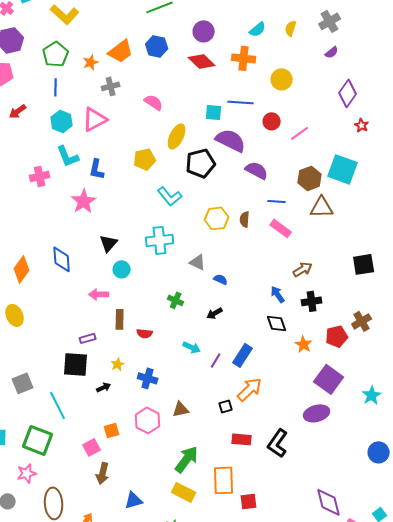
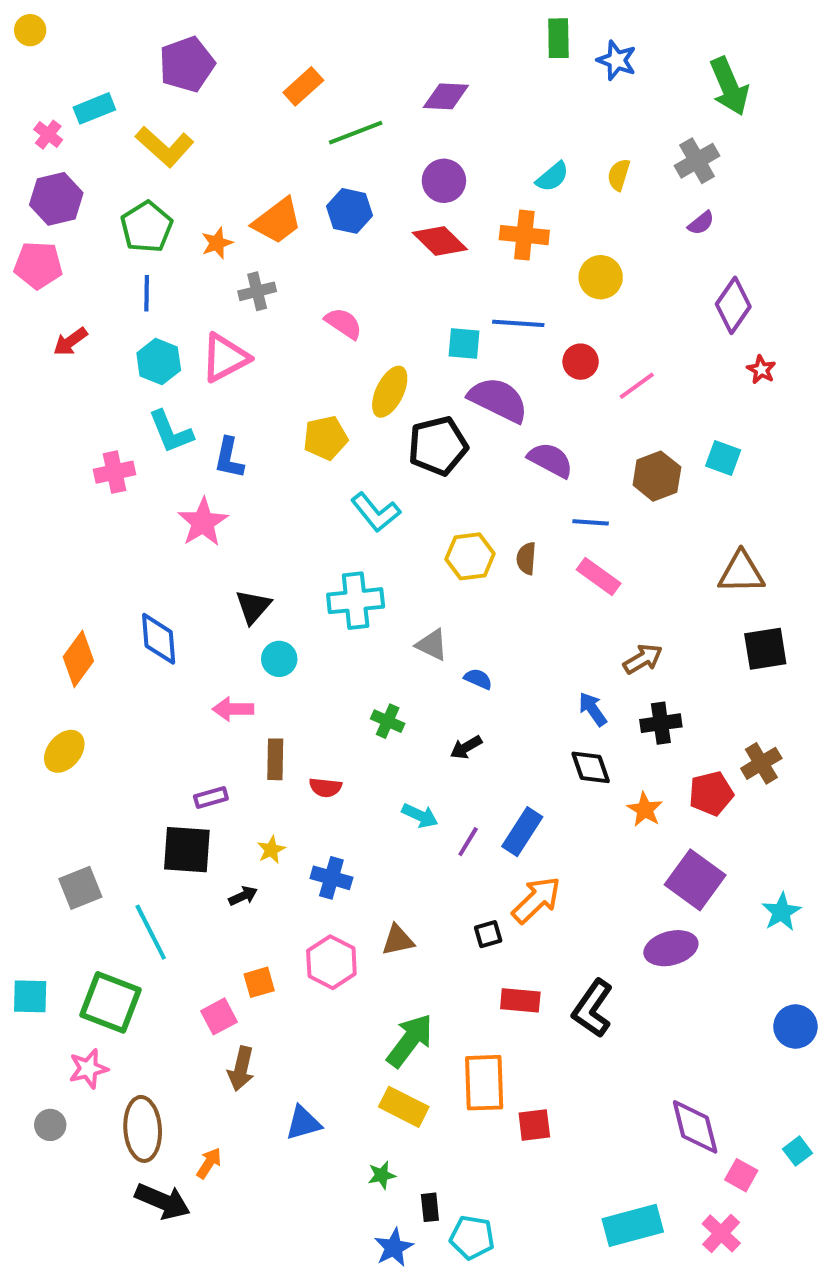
cyan square: (343, 169) -> (723, 458), size x0.6
brown triangle: (322, 207) -> (741, 573), moved
yellow ellipse: (15, 315) -> (64, 751), turned 65

